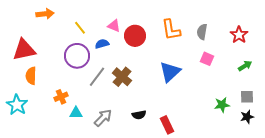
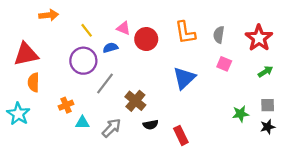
red star: (239, 35) -> (259, 38), size x1.4
brown cross: (122, 77) -> (135, 101), moved

